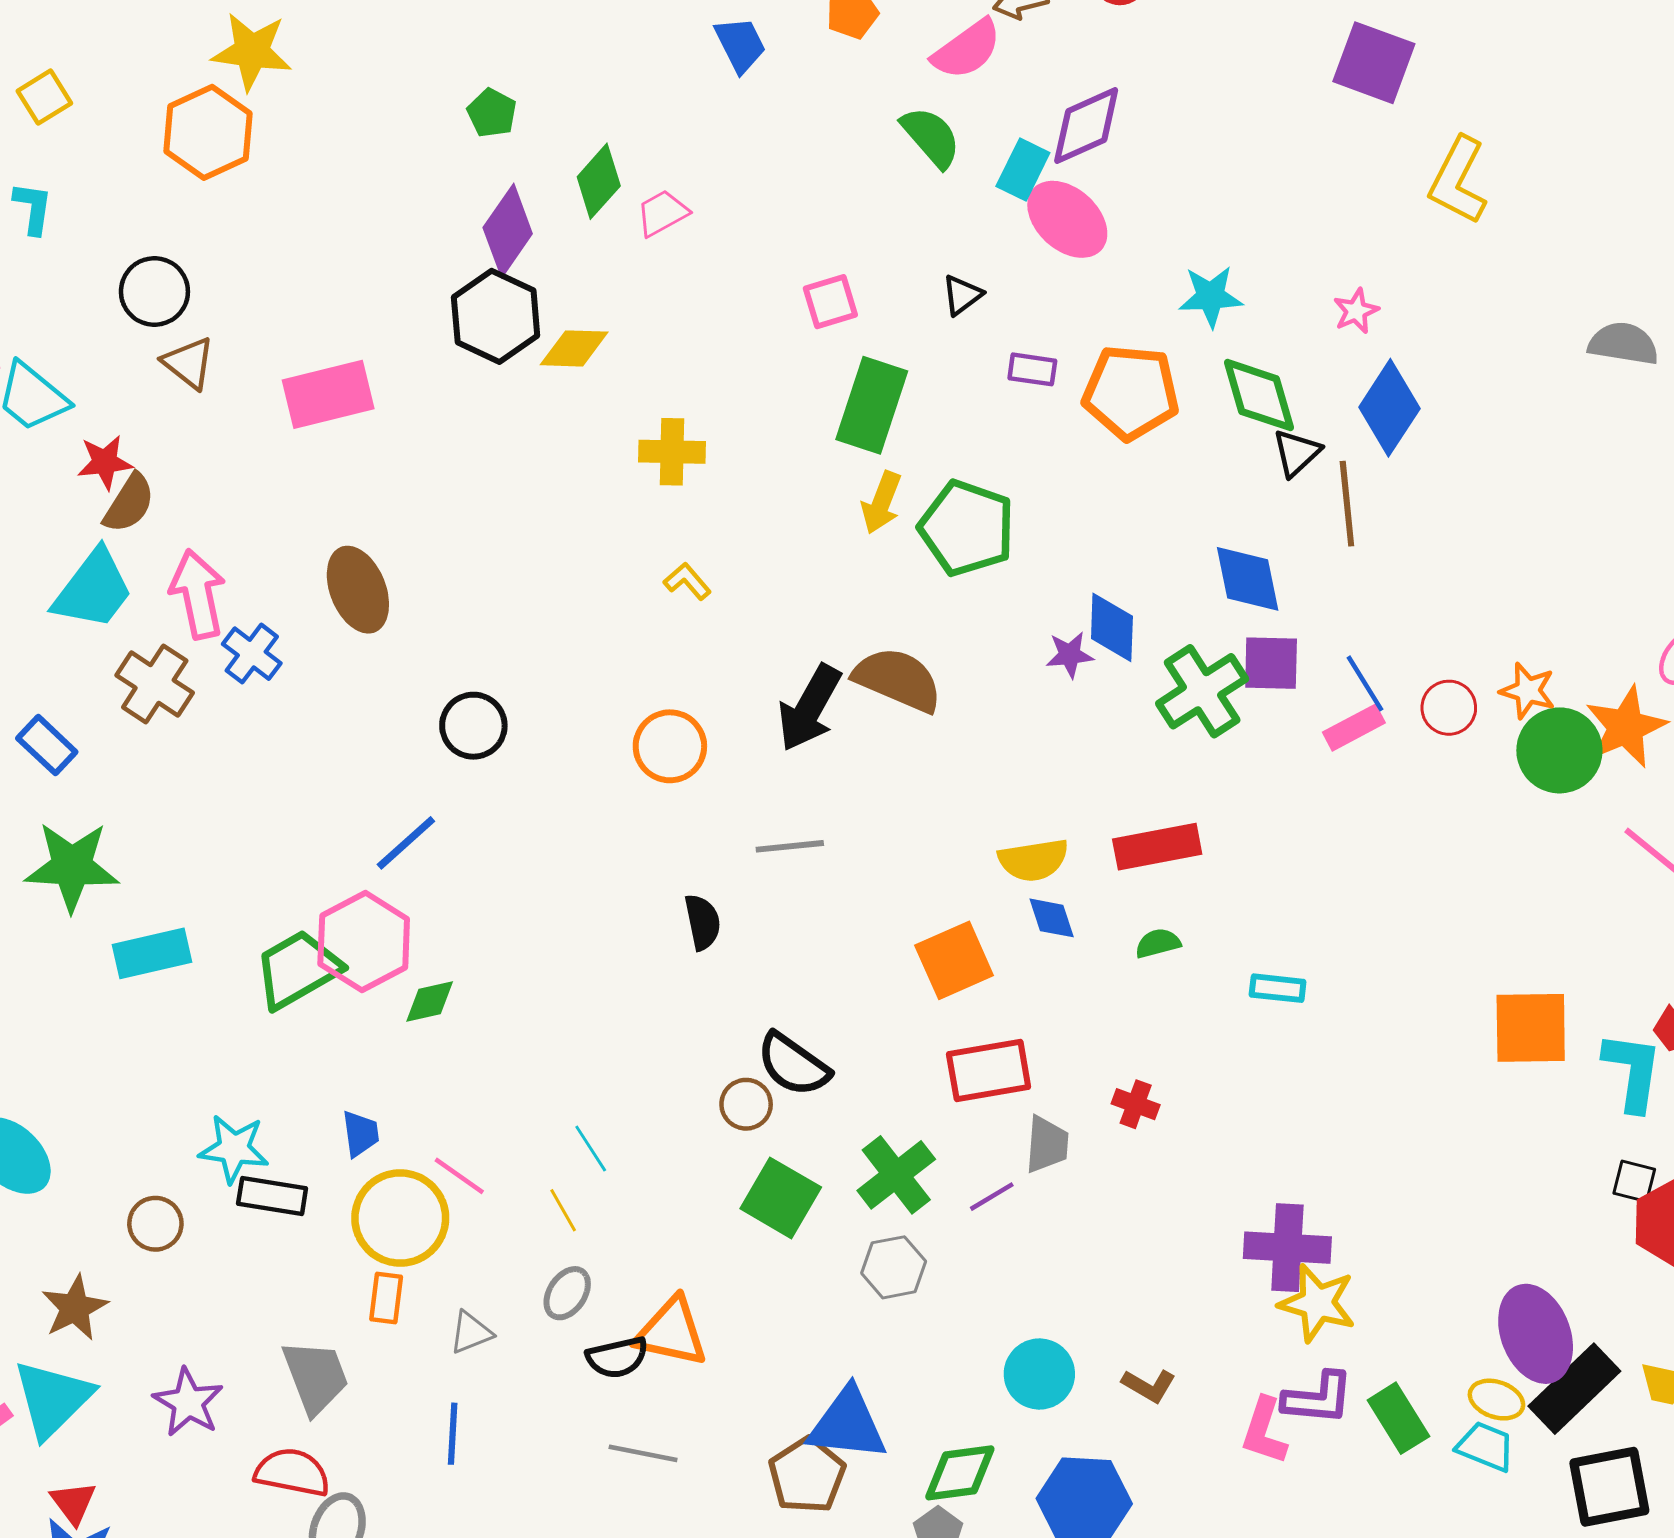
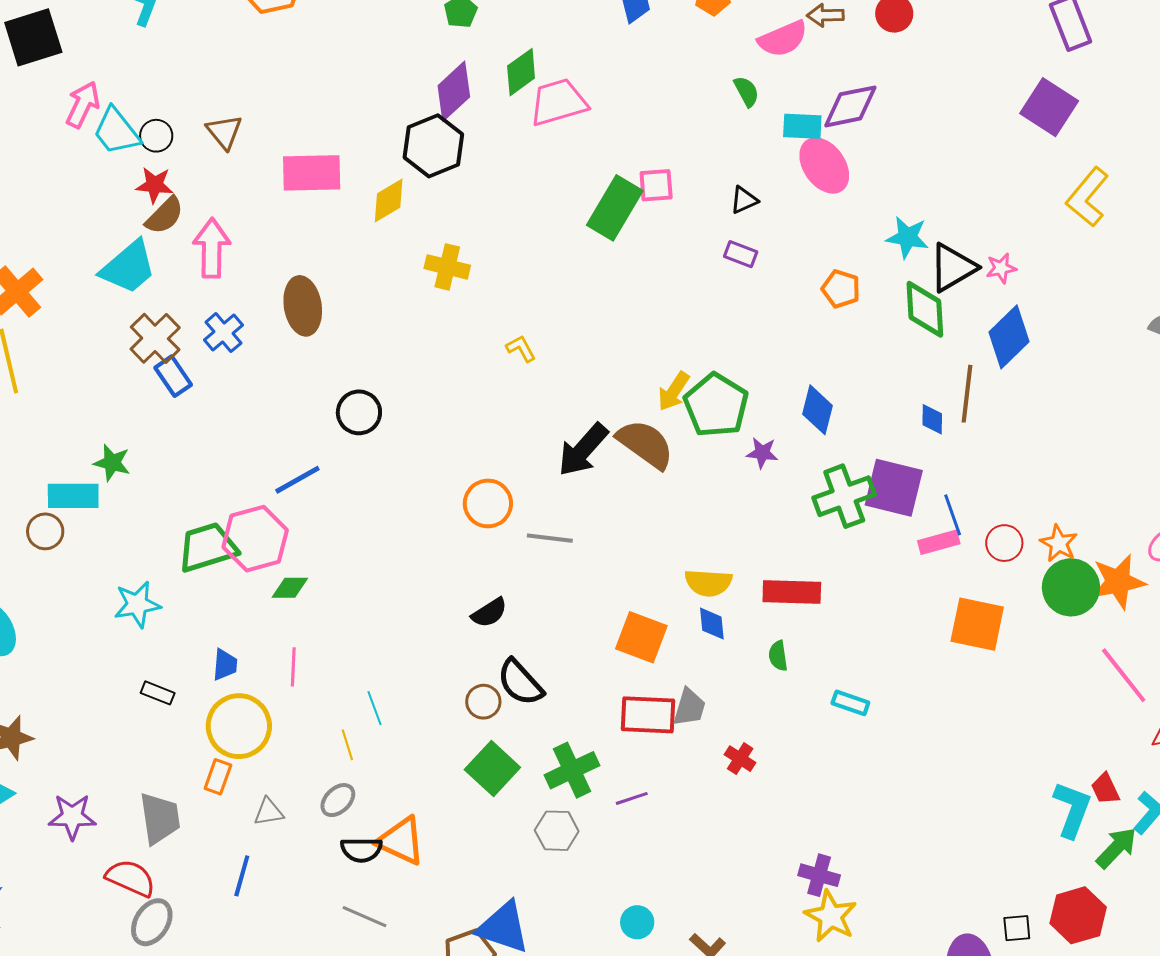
green semicircle: (931, 137) -> (746, 91), size x0.7
cyan rectangle: (1023, 169) -> (802, 126), turned 54
pink trapezoid: (662, 213) -> (558, 102), size x1.6
black circle: (154, 291) -> (156, 136), moved, size x0.7
yellow diamond: (574, 348) -> (389, 200), moved, turned -45
purple rectangle: (1032, 369) -> (741, 254), moved
orange pentagon: (1131, 392) -> (841, 289), size x0.6
green rectangle: (872, 405) -> (615, 208), moved
yellow cross: (672, 452) -> (447, 267), moved
black triangle: (1297, 453) -> (953, 268), moved, size x1.5
yellow arrow: (881, 503) -> (674, 391), moved
green pentagon: (967, 528) -> (716, 405), moved
blue diamond: (1248, 579) -> (932, 419), moved, size x0.6
pink arrow: (198, 594) -> (212, 248), moved
blue diamond: (1112, 627) -> (817, 410), moved
purple square: (1271, 663) -> (894, 488), size x1.4
blue rectangle: (47, 745) -> (173, 376), moved
orange circle: (670, 746) -> (488, 503), moved
green star: (72, 866) -> (112, 463), moved, size x0.6
black semicircle: (703, 922) -> (489, 613), moved, turned 57
green semicircle: (1158, 943) -> (778, 656), turned -96
cyan rectangle: (152, 953) -> (73, 496), moved
orange square: (954, 960) -> (641, 637), turned 32
orange square: (1531, 1028) -> (977, 624), moved
gray trapezoid: (1047, 1144) -> (689, 707), moved
cyan star: (234, 1149) -> (137, 604), moved, turned -30
pink line: (459, 1176) -> (293, 667), moved, turned 45
black square: (1634, 1181) -> (1017, 928), moved, turned -32
black rectangle: (272, 1196) -> (158, 693), size x0.7
brown circle: (155, 1224) -> (45, 531), moved
purple cross: (1287, 1248) -> (819, 875), size x0.7
cyan circle: (1039, 1374) -> (637, 922), size x0.7
purple star: (188, 1402) -> (72, 817), turned 30

